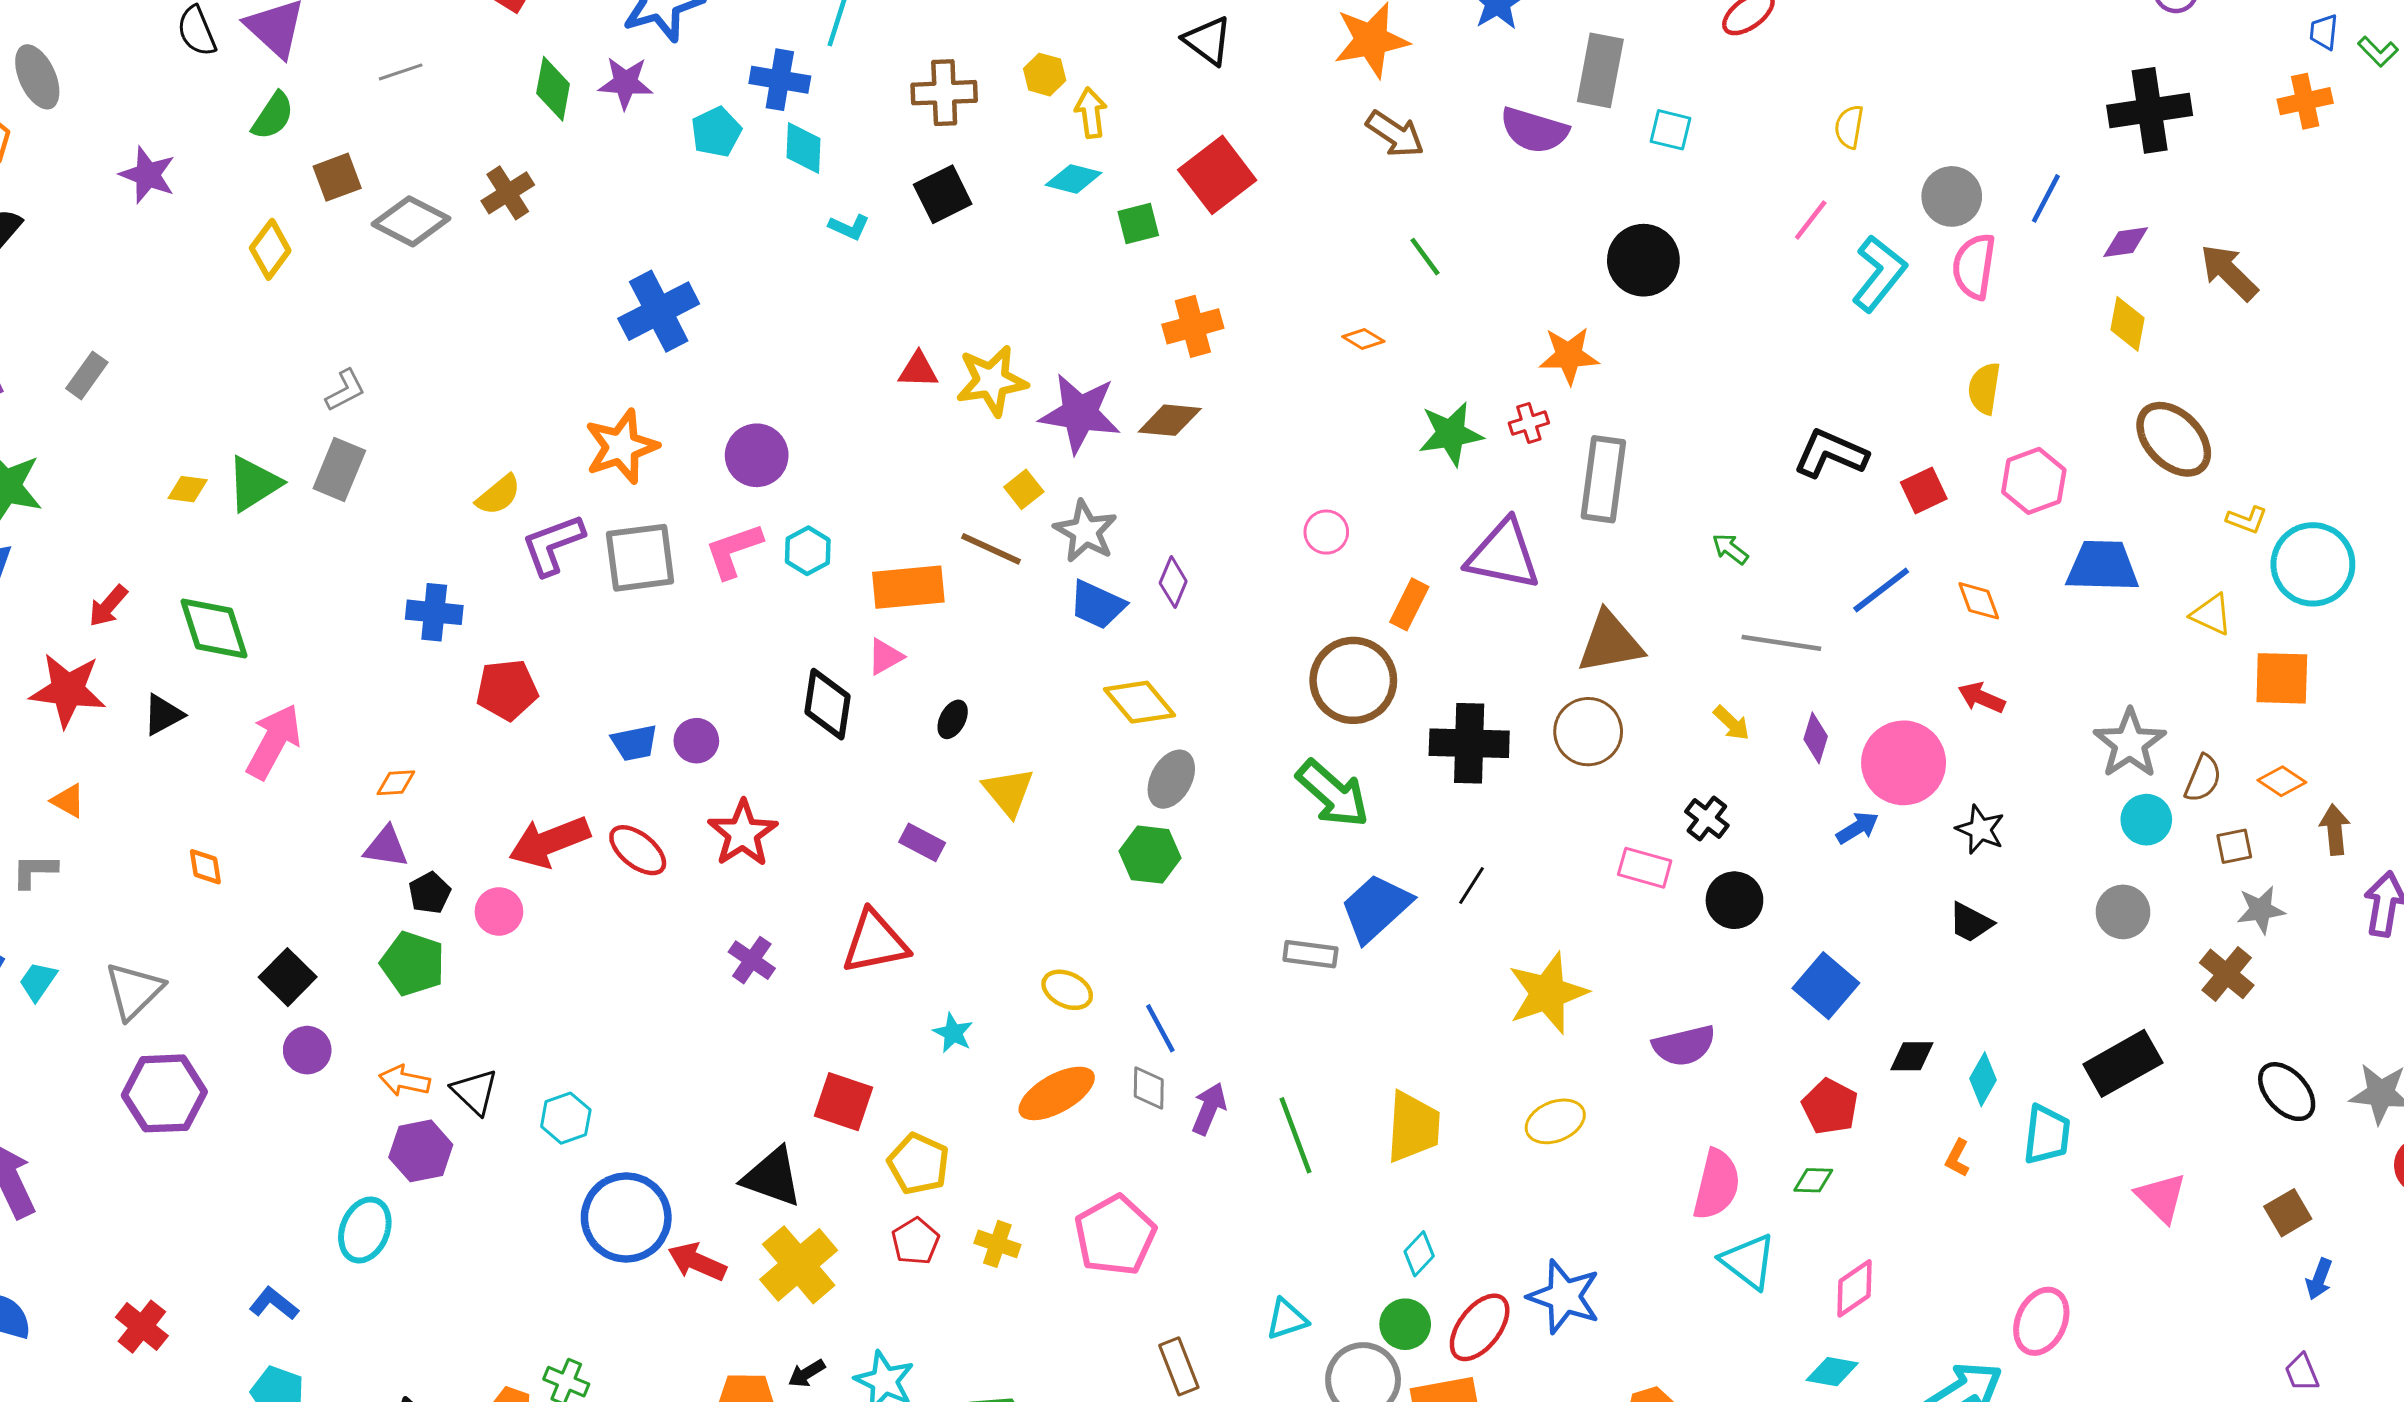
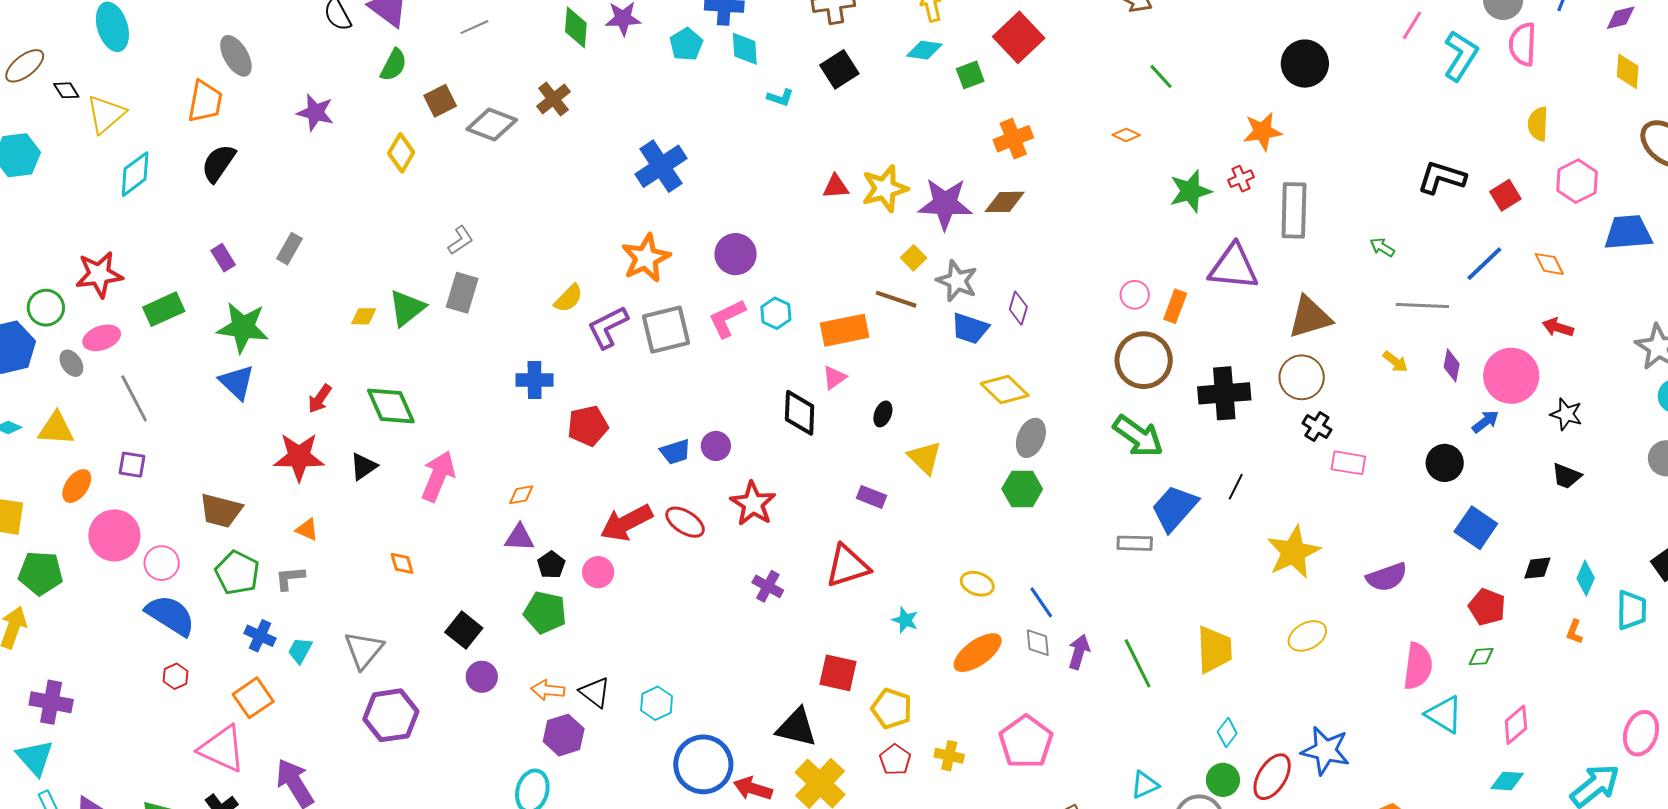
pink circle: (1326, 532) -> (1135, 295), moved
black cross: (1707, 818) -> (1317, 426), moved
black circle: (1734, 900) -> (1445, 463), moved

